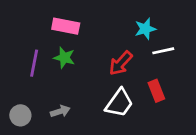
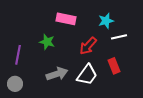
pink rectangle: (66, 26) -> (66, 19), moved
purple line: (34, 63) -> (18, 55), moved
gray arrow: (60, 111) -> (57, 74), moved, size x1.5

